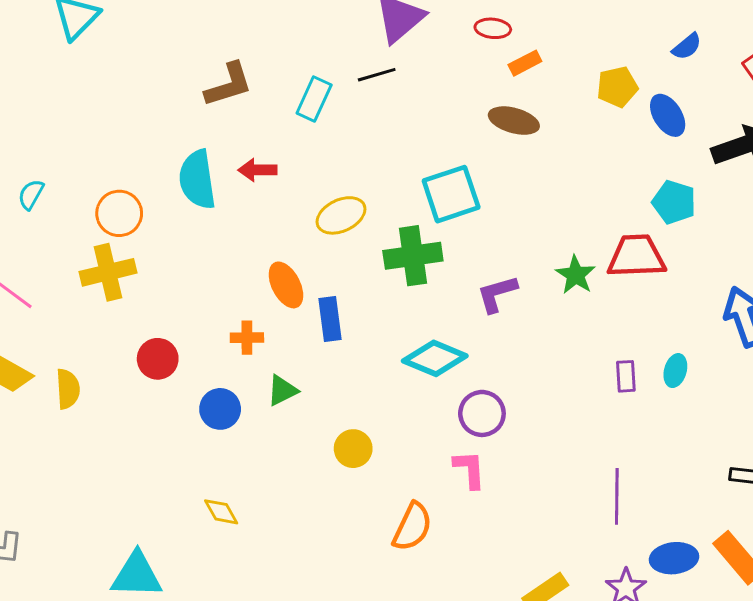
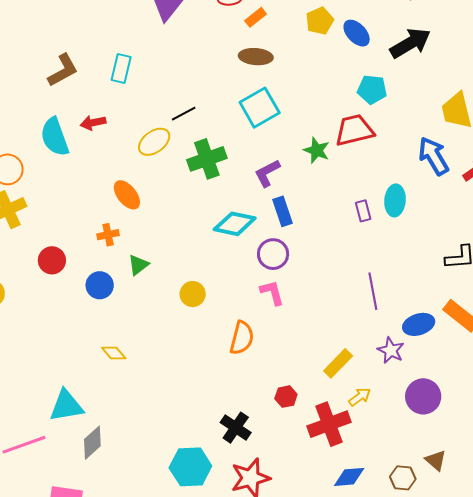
black line: (377, 75) -> (184, 114), moved
cyan square: (451, 194) -> (260, 108), moved
blue rectangle: (330, 319) -> (282, 211), moved
cyan ellipse: (675, 371) -> (395, 200), size x1.4

